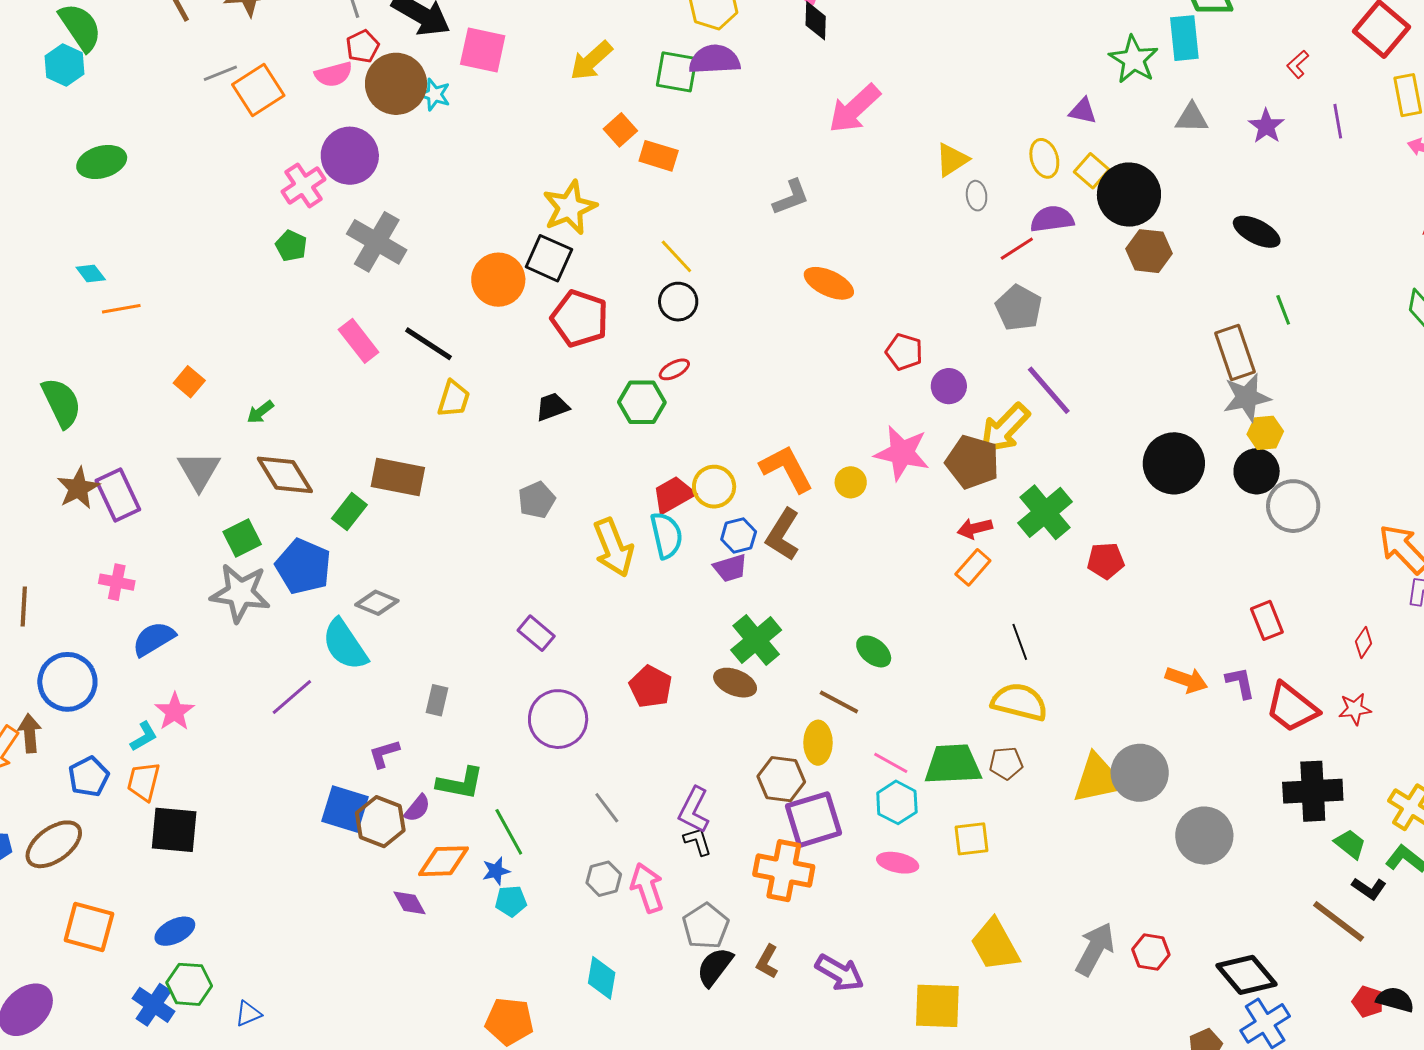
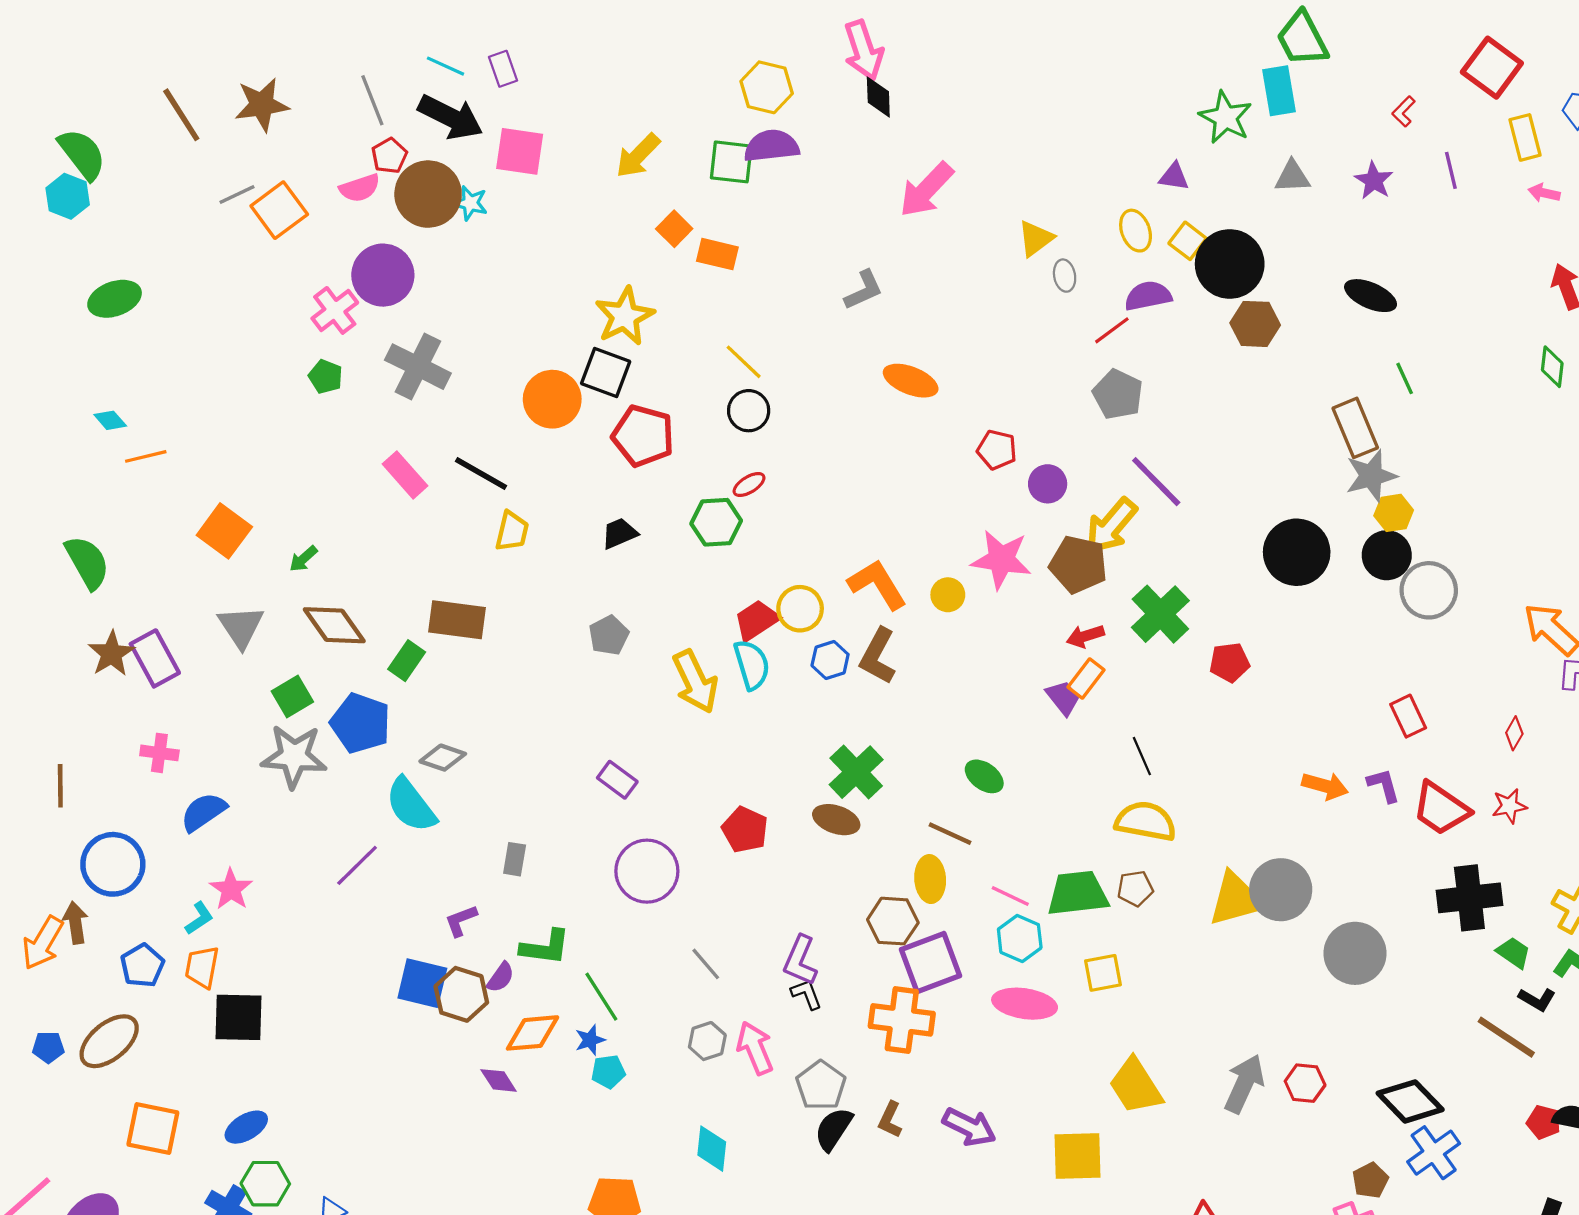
orange square: (189, 382) -> (224, 531), size x1.6
purple trapezoid: (730, 568) -> (1063, 698), moved, turned -108
pink ellipse: (898, 863) -> (1025, 1004), size x1.4

